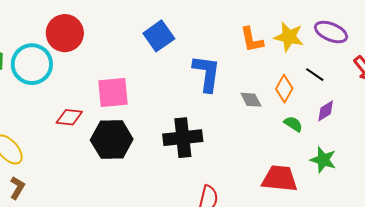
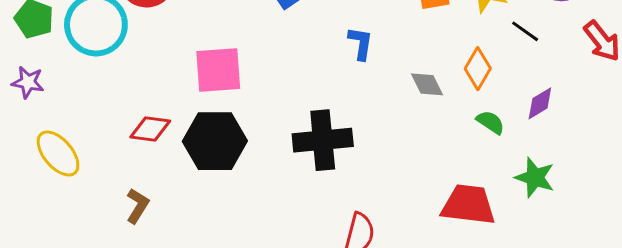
blue L-shape: (207, 73) -> (361, 43), size x0.6
black line: (315, 75) -> (525, 31), moved
red diamond: (69, 117) -> (150, 129), moved
brown L-shape: (17, 188) -> (137, 206), moved

